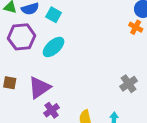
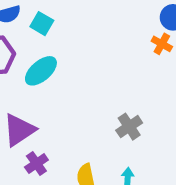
gray cross: (129, 84) -> (129, 127), moved

